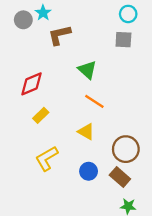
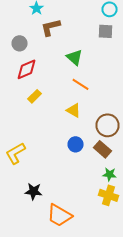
gray circle: (23, 20) -> (20, 43), moved
yellow L-shape: (47, 158) -> (16, 153), moved

